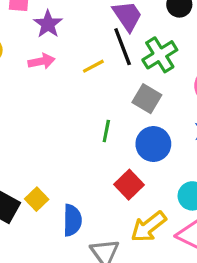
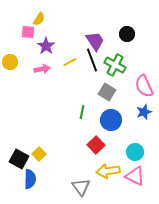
green cross: (160, 55) -> (115, 65), turned -30
yellow line: (93, 66) -> (70, 62), moved
blue semicircle: (72, 220) -> (30, 179), moved
yellow arrow: (148, 227) -> (108, 171), turned 30

